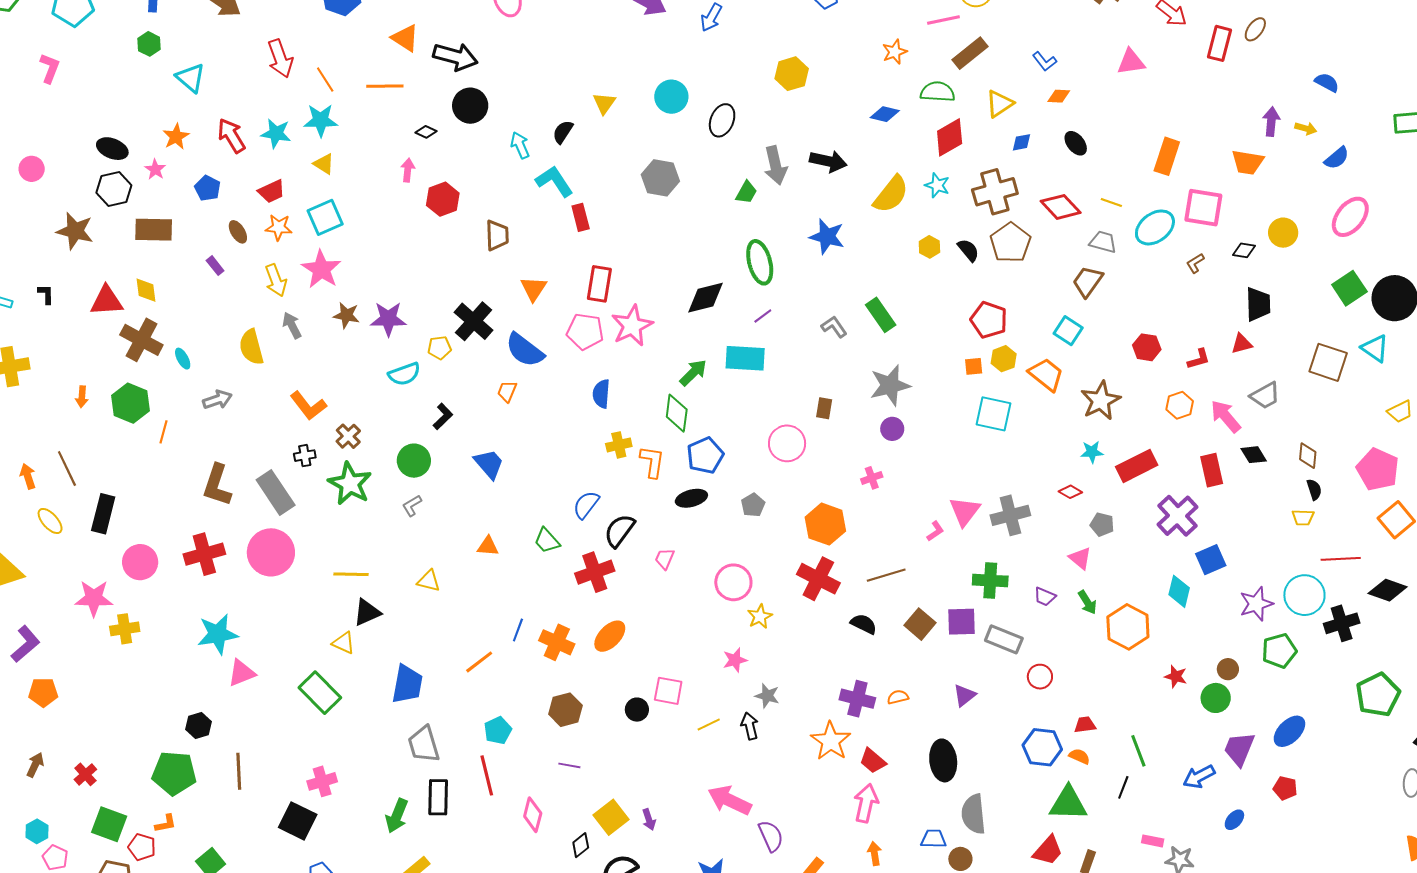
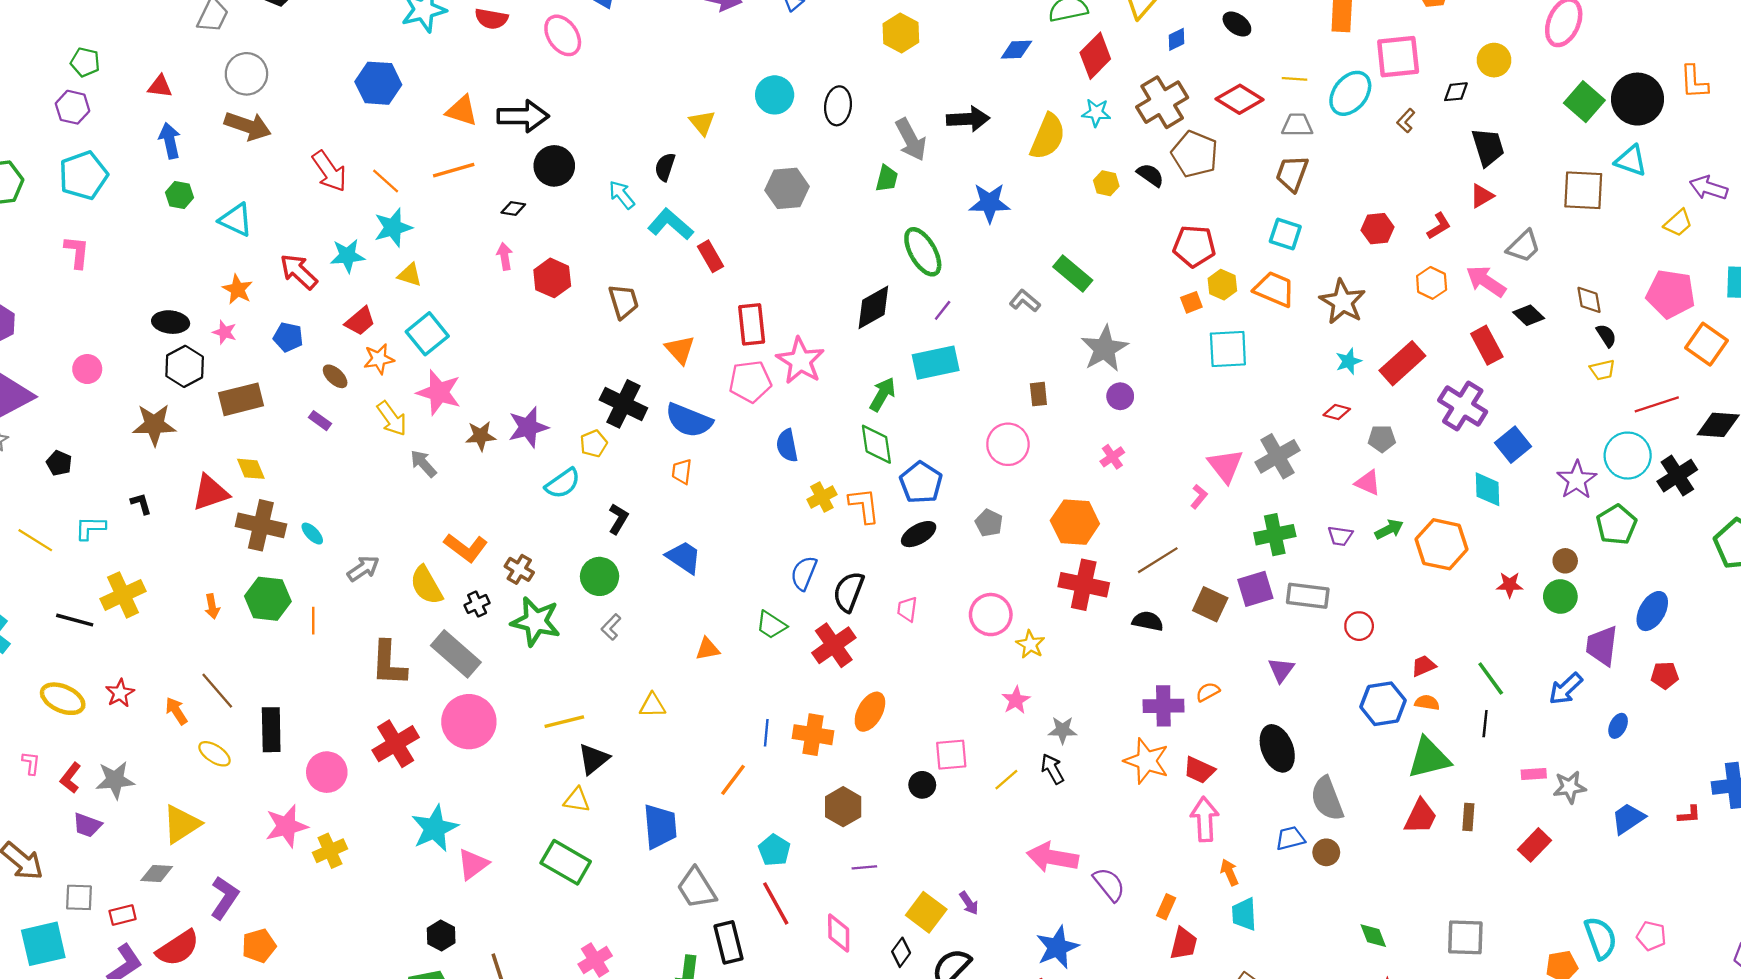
yellow semicircle: (251, 347) -> (426, 585), moved
green arrow: (1087, 602) -> (1389, 529), turned -70

